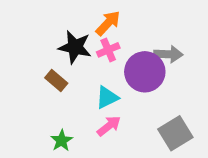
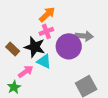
black star: (75, 47) -> (35, 47), moved
cyan triangle: (107, 97) -> (44, 61), turned 49
pink arrow: (109, 126) -> (26, 72), moved

